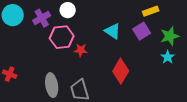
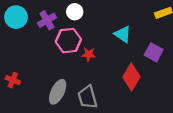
purple square: (142, 31) -> (154, 52), moved, turned -30
gray ellipse: (52, 85) -> (58, 92), turned 35

